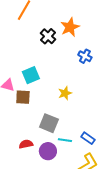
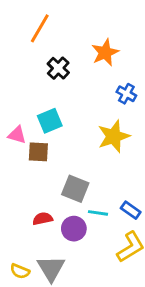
black cross: (48, 36) -> (58, 68), moved
yellow star: (65, 93) -> (114, 136), moved, size x1.6

